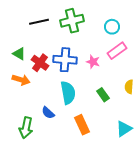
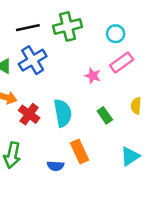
blue cross: (65, 60) -> (33, 60), moved, turned -35
red cross: (40, 63) -> (29, 114), moved
blue semicircle: (48, 113) -> (56, 166), moved, turned -40

